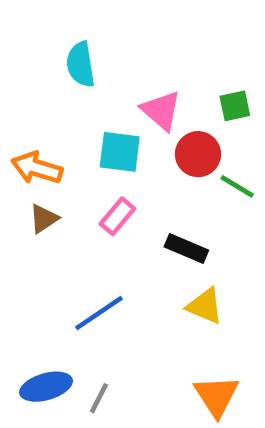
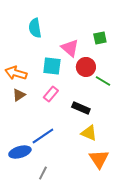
green square: (235, 106) -> (100, 38), moved
blue ellipse: (46, 387) -> (20, 152), moved
orange triangle: (216, 396) -> (99, 159), moved

